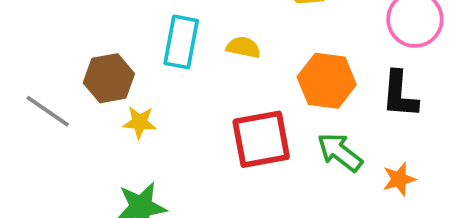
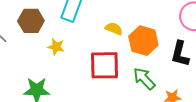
yellow semicircle: (243, 47) -> (114, 29), moved
yellow star: (140, 122) -> (56, 47), moved

